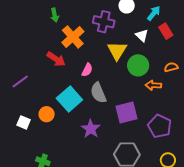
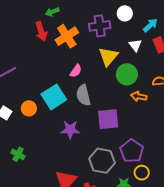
green arrow: (55, 15) -> (52, 12), turned 72
purple cross: (104, 22) -> (100, 26), turned -30
red arrow: (56, 59) -> (41, 31), moved, turned 30
purple pentagon: (160, 126) -> (132, 151), moved
purple star: (91, 129) -> (70, 130), turned 30

